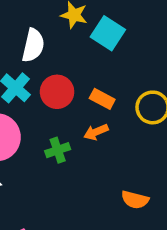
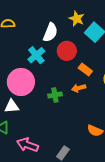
red circle: (57, 92) -> (67, 51), moved

